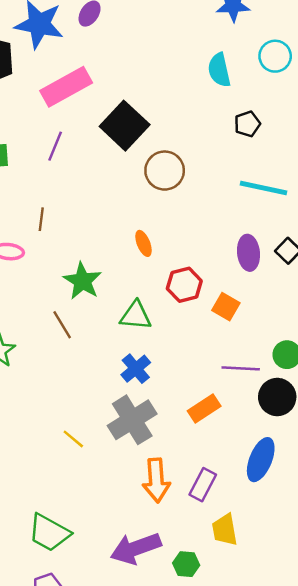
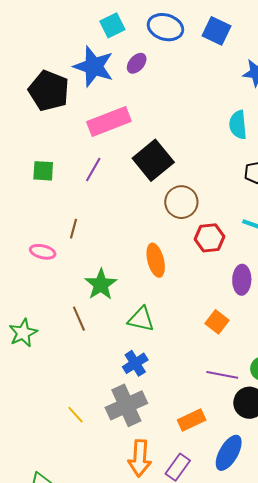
orange ellipse: (144, 243) -> (156, 260), size x1.5
red hexagon: (184, 285) -> (210, 238), moved
orange rectangle: (204, 408) -> (192, 420), moved

